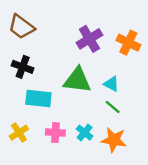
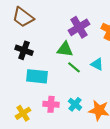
green triangle: (77, 80) -> (65, 49), moved, size x0.7
green line: (113, 107) -> (74, 67), moved
yellow cross: (19, 133) -> (23, 113), moved

